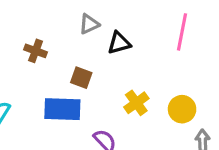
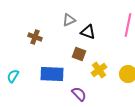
black triangle: (119, 43) -> (88, 32), turned 35
brown square: (81, 78) -> (79, 54), moved

